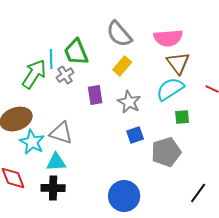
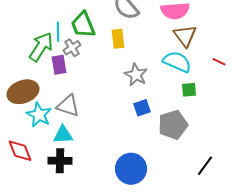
yellow rectangle: (122, 66) -> (118, 39), moved, turned -48
cyan semicircle: (170, 89) -> (177, 62), turned 56
purple rectangle: (95, 95) -> (59, 65), moved

